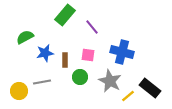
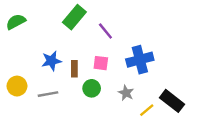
green semicircle: (25, 37) -> (16, 22), moved
blue cross: (122, 52) -> (140, 60), turned -30
gray star: (110, 81) -> (126, 93), size x0.6
yellow circle: (19, 91) -> (17, 86), moved

